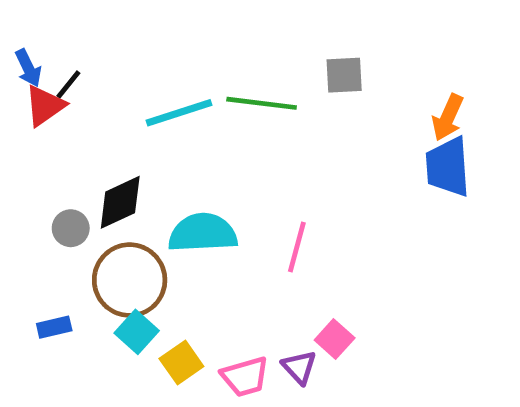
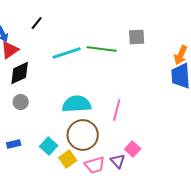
black line: (68, 84) -> (37, 23), moved
black diamond: (120, 202) -> (20, 73), moved
brown circle: (130, 280) -> (83, 135), moved

